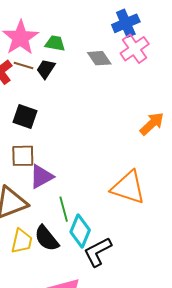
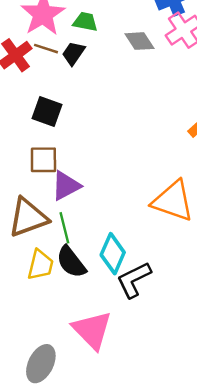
green line: (64, 209) -> (64, 228), moved

